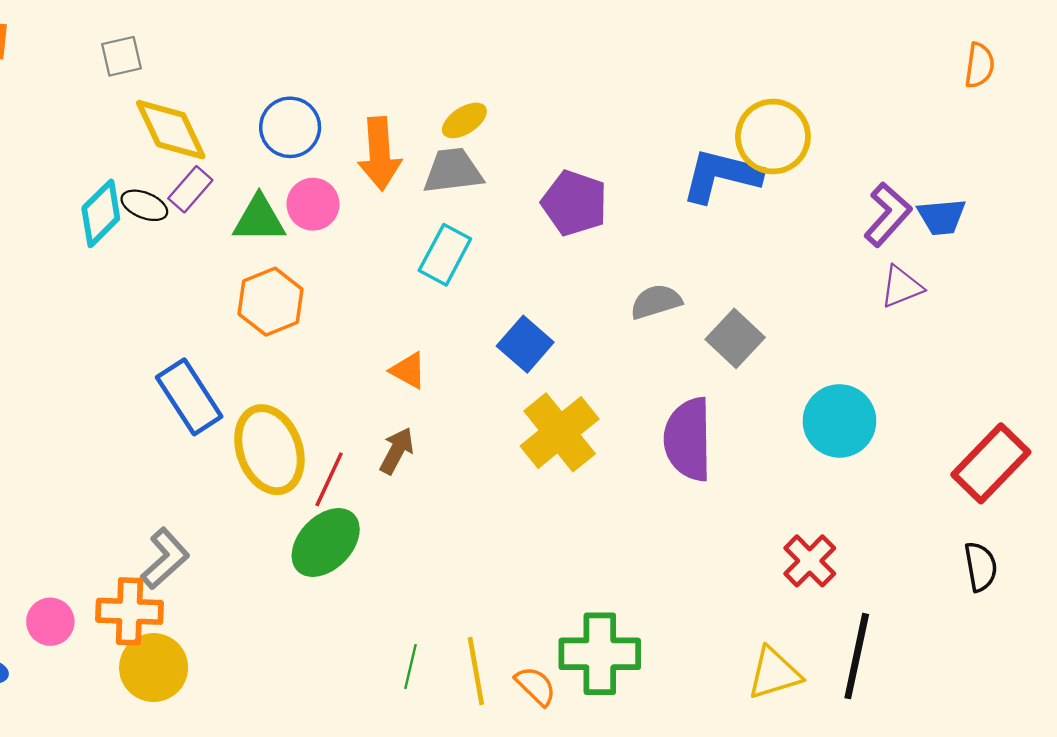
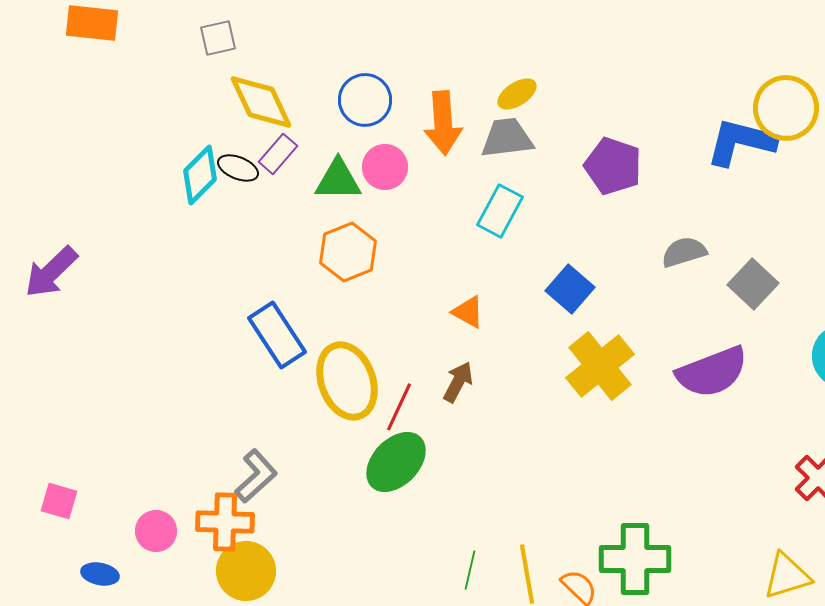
purple semicircle: (688, 439) -> (712, 372), turned -110

